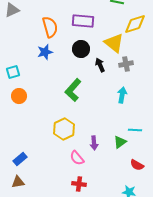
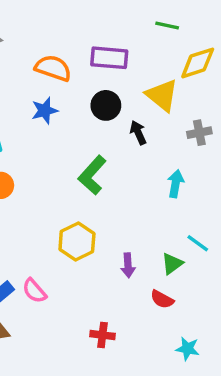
orange semicircle: (50, 27) -> (53, 68), turned -55
gray cross: (126, 64) -> (199, 133), moved
cyan line: (135, 130) -> (198, 243), turned 32
pink semicircle: (77, 158) -> (34, 291), moved
red semicircle: (137, 165) -> (162, 299), moved

